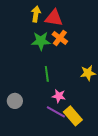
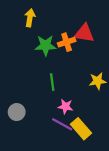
yellow arrow: (36, 14) -> (30, 18), moved
red triangle: (54, 18) -> (84, 33), moved
orange cross: (60, 38) -> (67, 42), turned 35

